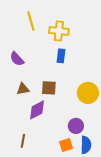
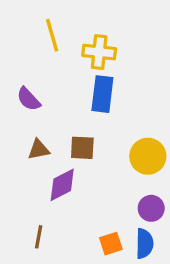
blue rectangle: (61, 56) -> (102, 94), size x1.5
purple circle: (76, 126) -> (151, 208), moved

